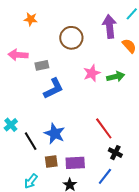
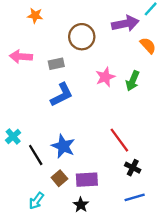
purple arrow: (110, 26) -> (125, 24), turned 85
gray rectangle: (42, 65) -> (56, 64), moved
green arrow: (116, 77) -> (133, 81), turned 126
brown square: (51, 161) -> (59, 178), turned -32
blue line: (105, 176) -> (135, 197), moved, turned 36

